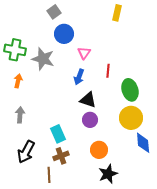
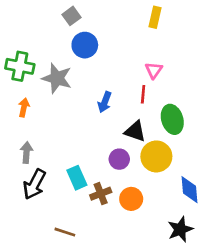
pink triangle: (84, 53) -> (154, 70), moved
black triangle: (88, 100) -> (135, 131), moved
yellow circle: (131, 118) -> (156, 156), moved
black arrow: (26, 152) -> (34, 184), moved
brown cross: (61, 156) -> (101, 194), moved
black star: (108, 174) -> (180, 229), moved
brown line: (49, 175) -> (65, 232), turned -70

